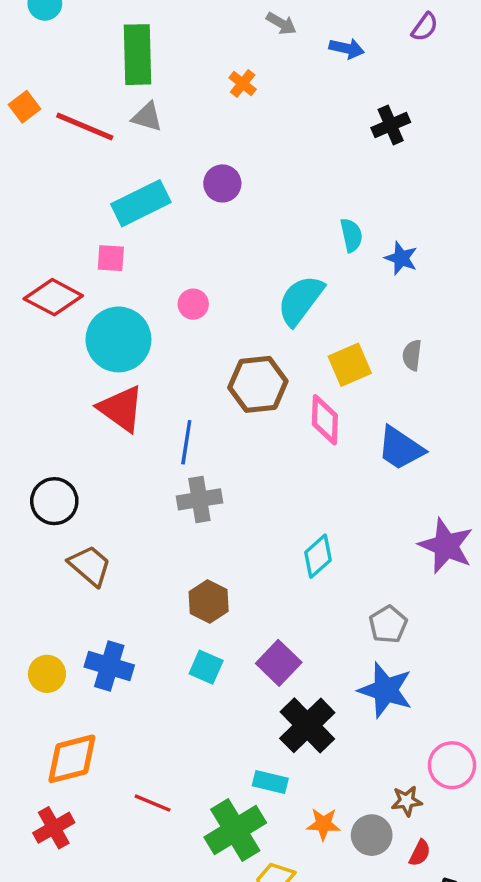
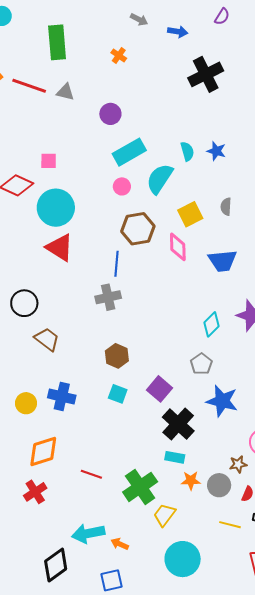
gray triangle: (147, 117) -> (65, 92), moved
black cross: (391, 125) -> (206, 74), size x1.6
cyan rectangle: (141, 203) -> (129, 152), moved
cyan semicircle: (351, 235) -> (187, 151), moved
pink circle: (193, 304) -> (122, 186), moved
blue line: (186, 442) -> (117, 264), moved
blue trapezoid: (401, 448) -> (223, 261), turned -36
cyan diamond: (318, 556) -> (211, 324), moved
gray pentagon: (388, 624) -> (201, 364), moved
cyan rectangle: (270, 782) -> (175, 457), moved

